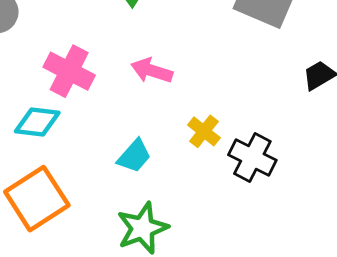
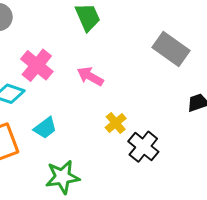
cyan trapezoid: (134, 156) -> (45, 128), moved

